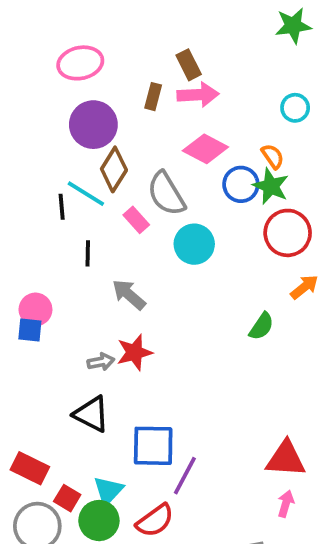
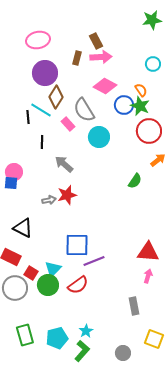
black triangle: (92, 414) -> (23, 228), moved
purple line: (185, 476) -> (94, 261), turned 40

